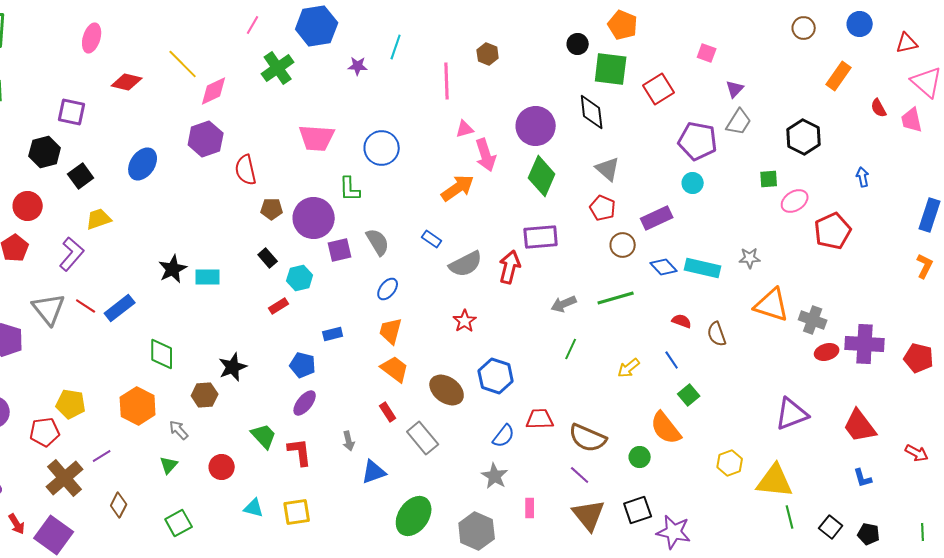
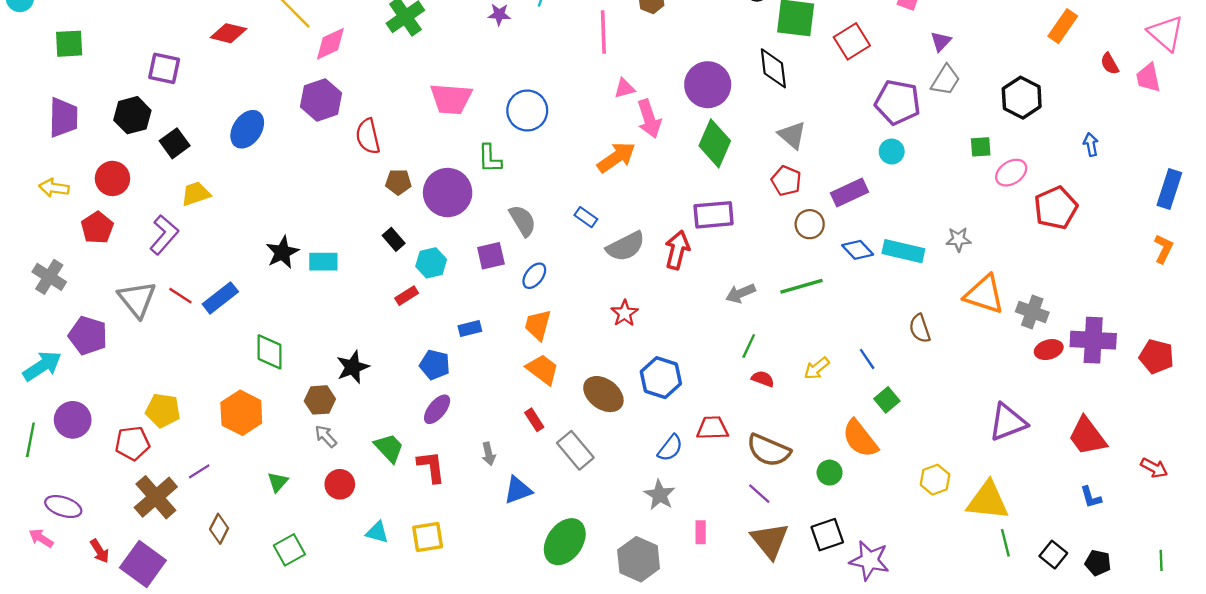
purple square: (340, 250) -> (491, 256), moved
red semicircle: (682, 321) -> (763, 379), moved
gray arrow: (179, 430) -> (326, 436), moved

